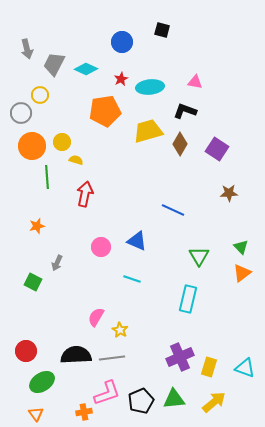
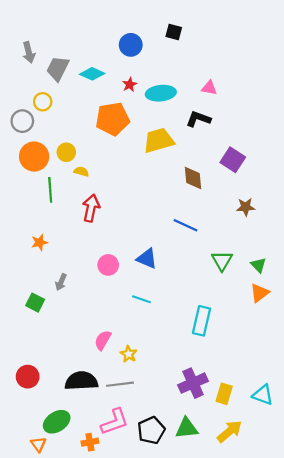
brown diamond: (180, 144) -> (193, 178), moved, turned -35
green triangle: (199, 256) -> (222, 261), moved
green ellipse: (42, 382) -> (57, 422), moved

